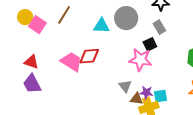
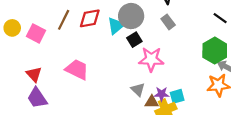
yellow circle: (25, 17) -> (12, 28), moved
cyan triangle: (101, 26) -> (116, 26), moved, turned -36
black square: (150, 44) -> (134, 40), moved
red diamond: (89, 56) -> (90, 18), moved
red triangle: (31, 62) -> (34, 74), turned 35

